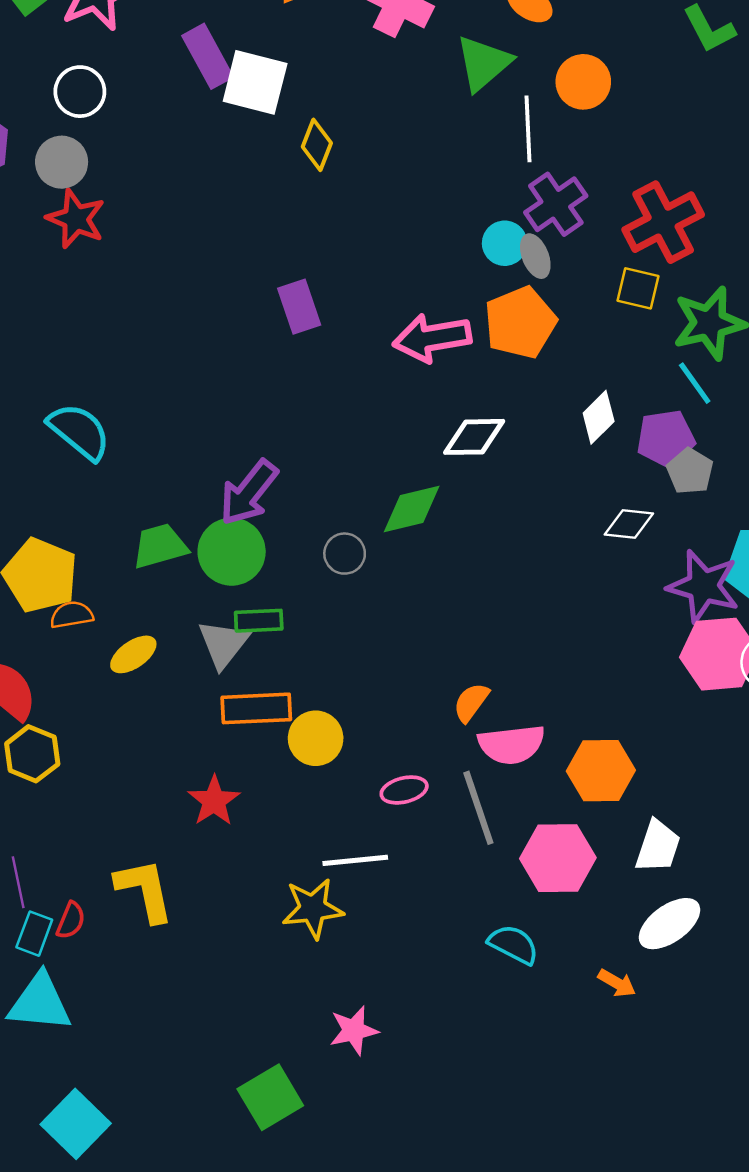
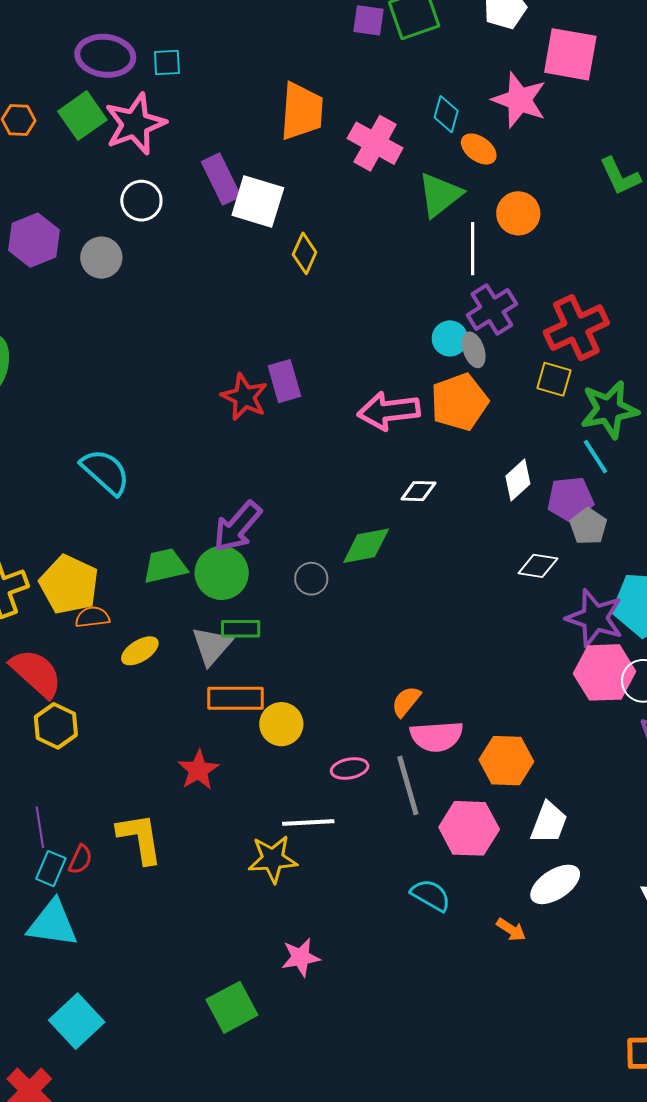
white circle: (80, 92) -> (141, 201), moved
red star: (76, 219) -> (244, 397), moved
white diamond: (474, 437) -> (418, 491), size x0.7

